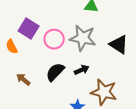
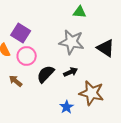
pink circle: (54, 39) -> (27, 56), moved

